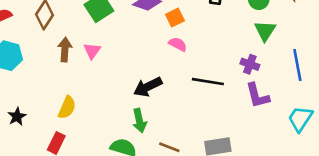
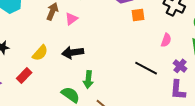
pink semicircle: (178, 44) -> (166, 40), moved, turned 64
black arrow: (148, 87) -> (73, 52), moved

